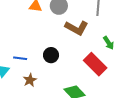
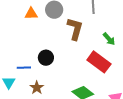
brown L-shape: (77, 28) -> (75, 29), turned -95
black circle: (51, 55) -> (46, 58), moved

